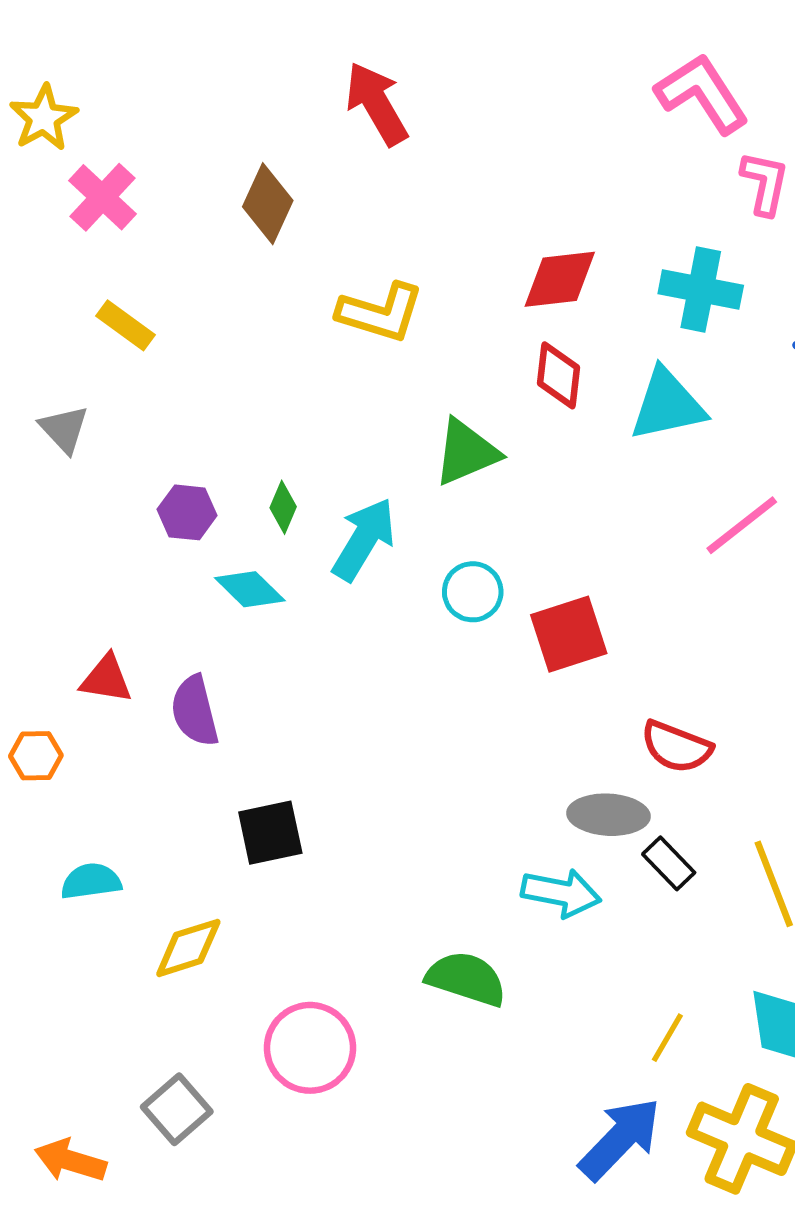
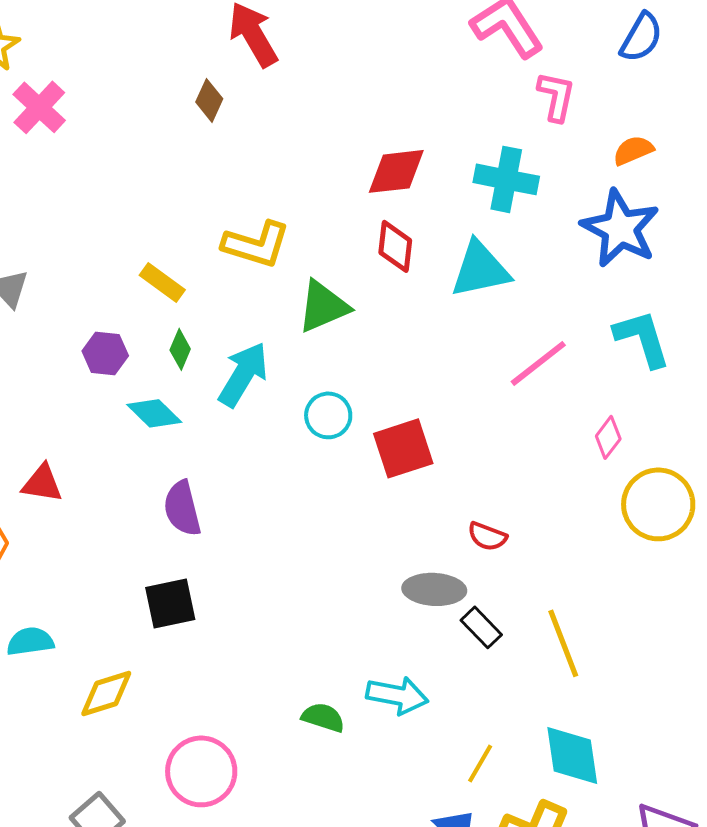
brown diamond: (268, 204) -> (209, 100), moved, size x0.7
yellow L-shape: (380, 313) -> (256, 244), moved
yellow rectangle: (126, 325) -> (162, 282), moved
purple semicircle: (195, 711) -> (182, 508), moved
red semicircle: (676, 747) -> (487, 536), size x0.7
cyan arrow: (561, 893) -> (397, 695), moved
green semicircle: (466, 979) -> (323, 717), size x0.7

